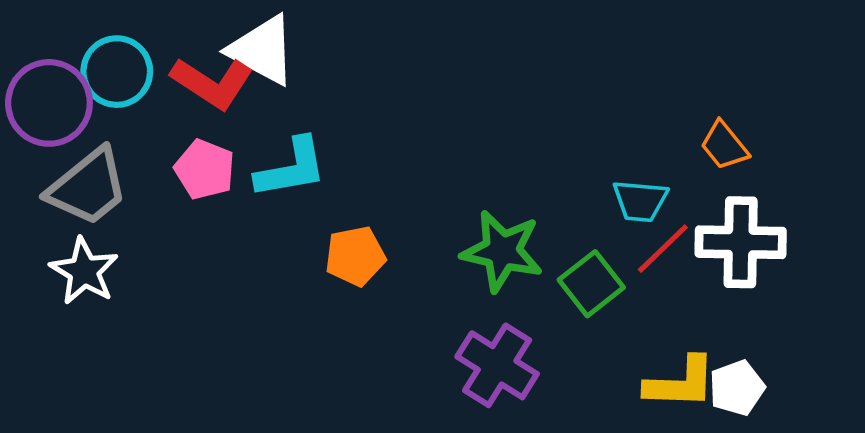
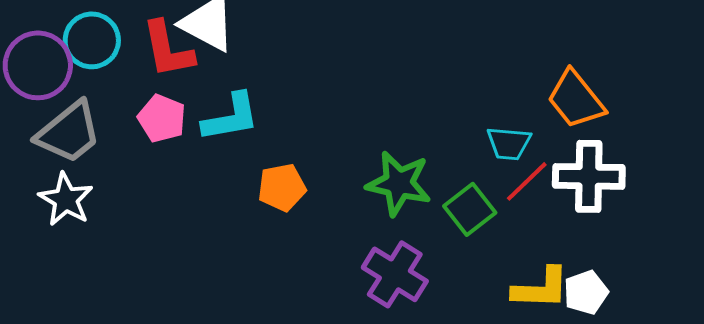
red L-shape: (212, 83) -> (168, 49), turned 46
orange trapezoid: (724, 146) -> (576, 99), size x1.5

